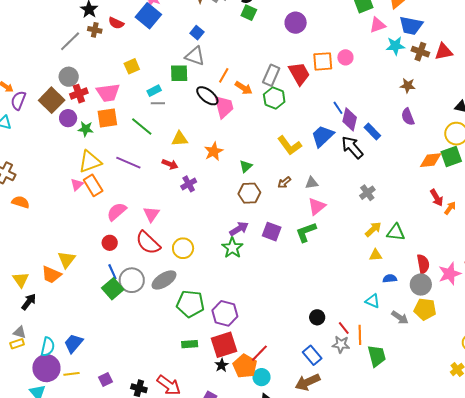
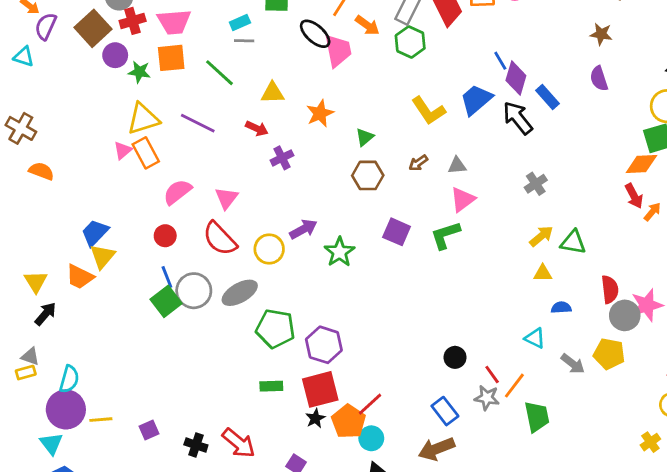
orange diamond: (431, 160) -> (641, 164), moved
purple arrow: (239, 229) -> (303, 229), moved
gray circle: (421, 285) -> (625, 315), moved
orange line: (360, 335) -> (514, 386), turned 36
blue trapezoid: (73, 343) -> (95, 233), moved

